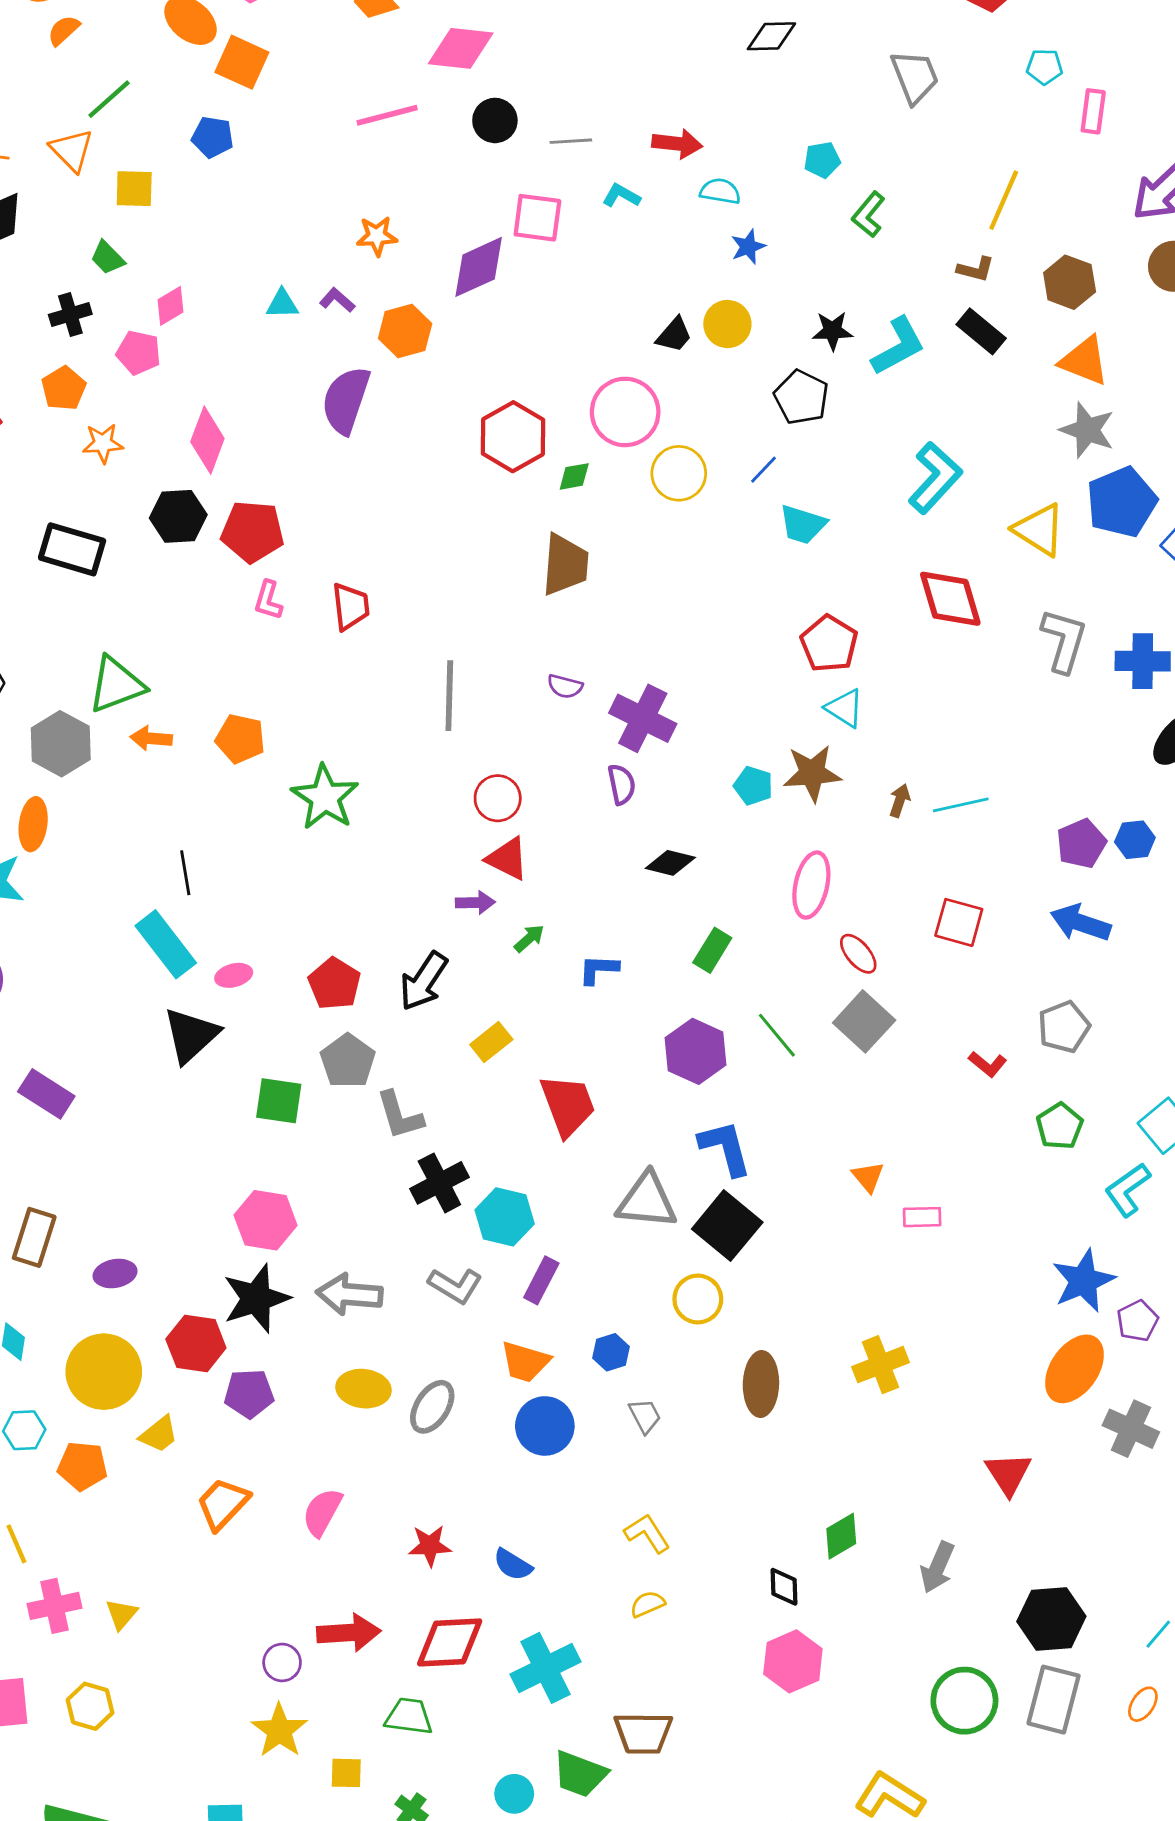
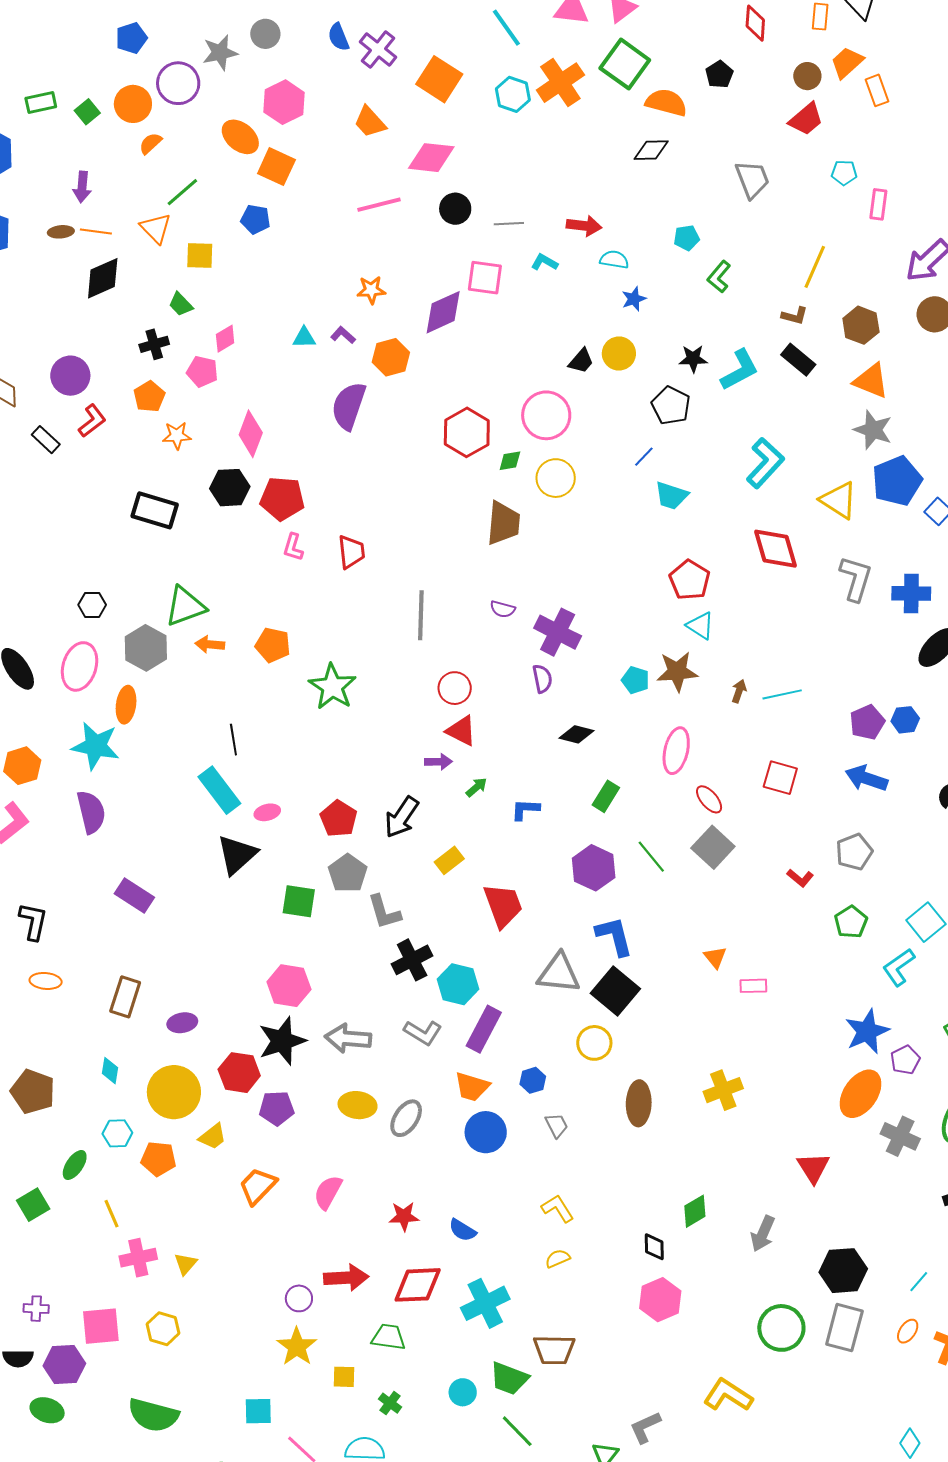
yellow circle: (679, 473) -> (556, 478), moved
purple rectangle: (541, 1280) -> (484, 1029), size x1.4

